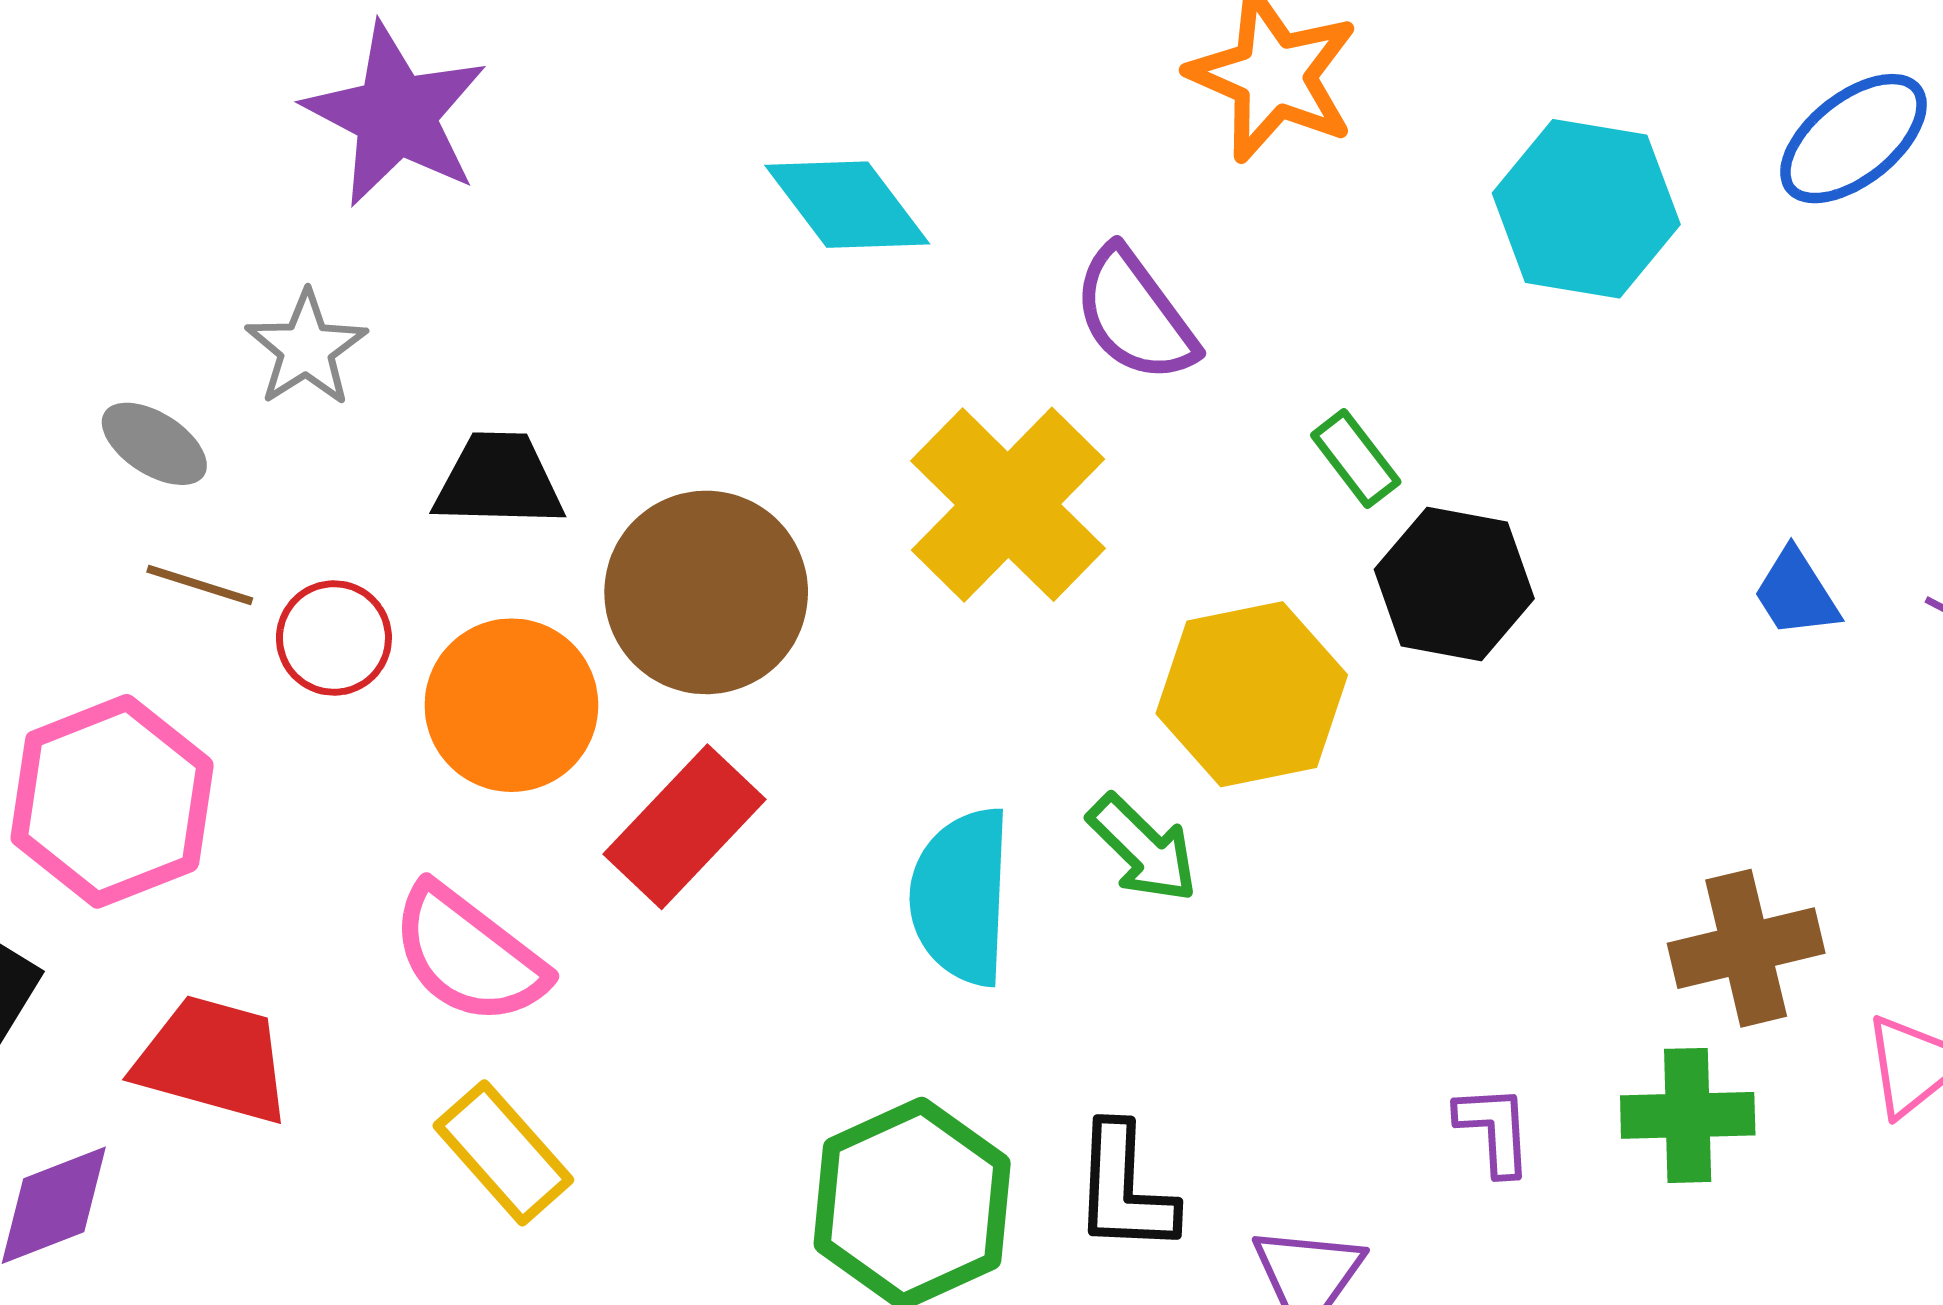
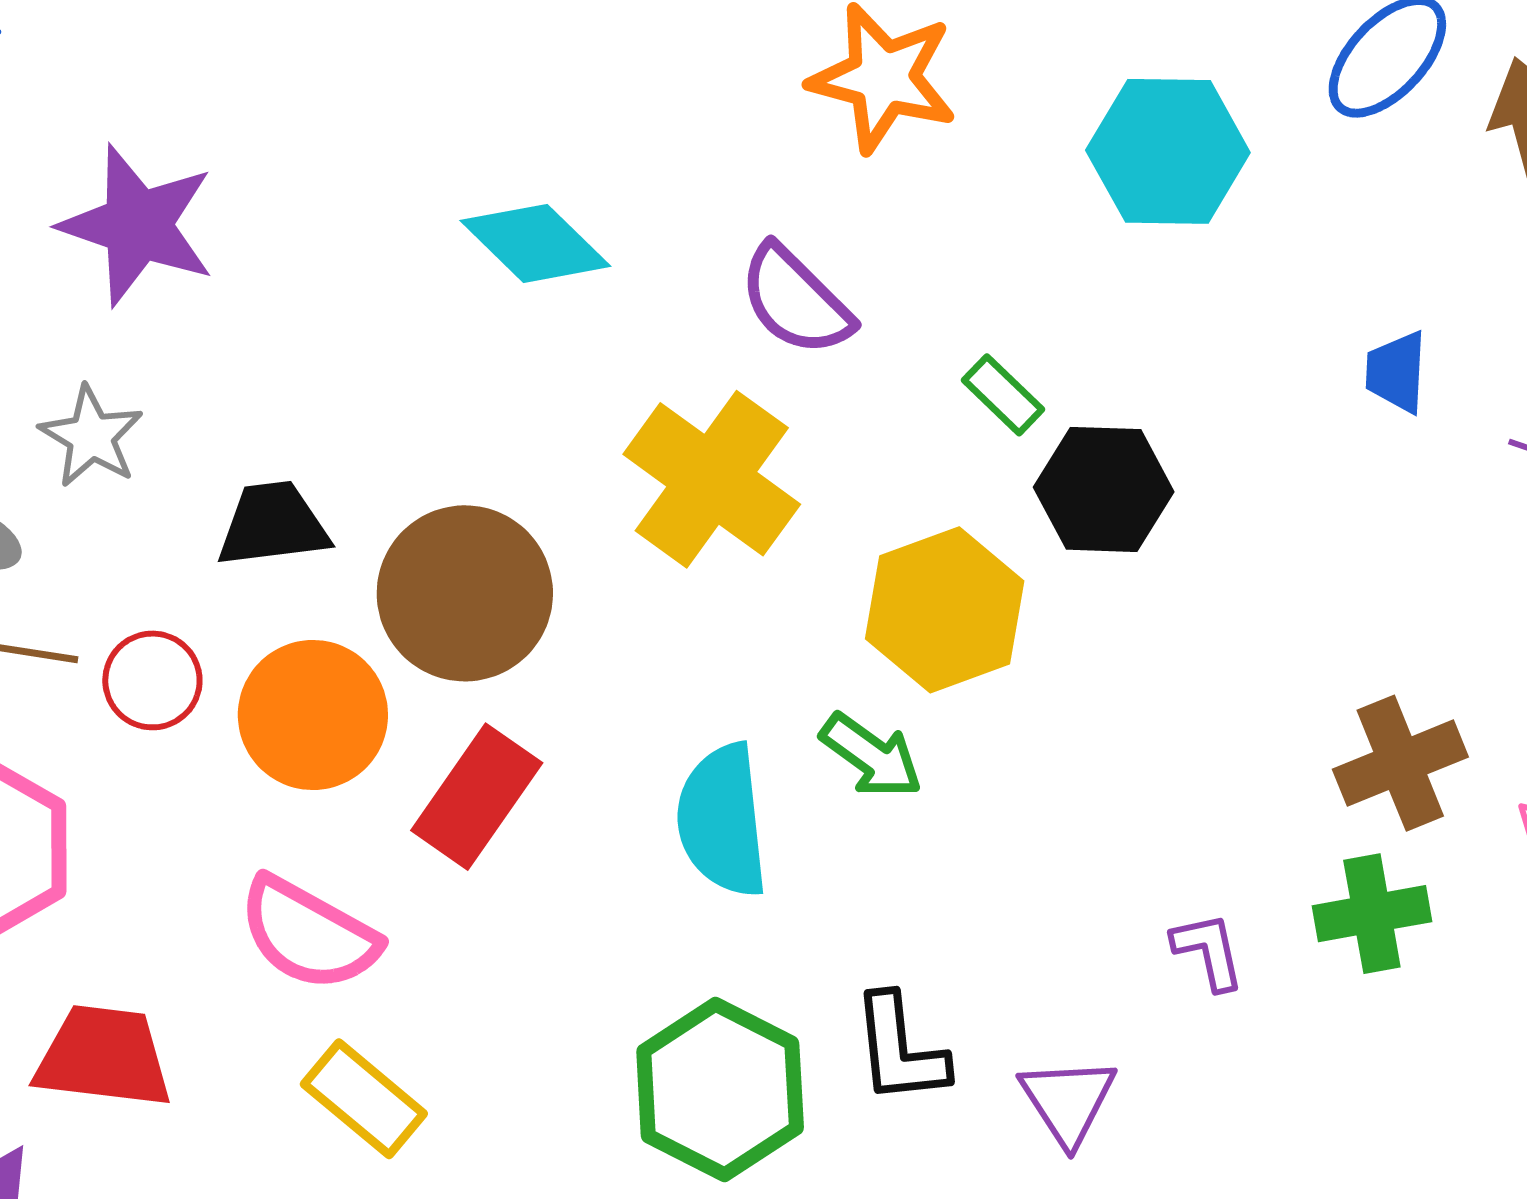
blue trapezoid: (1796, 593) -> (1396, 372), moved, turned 44

